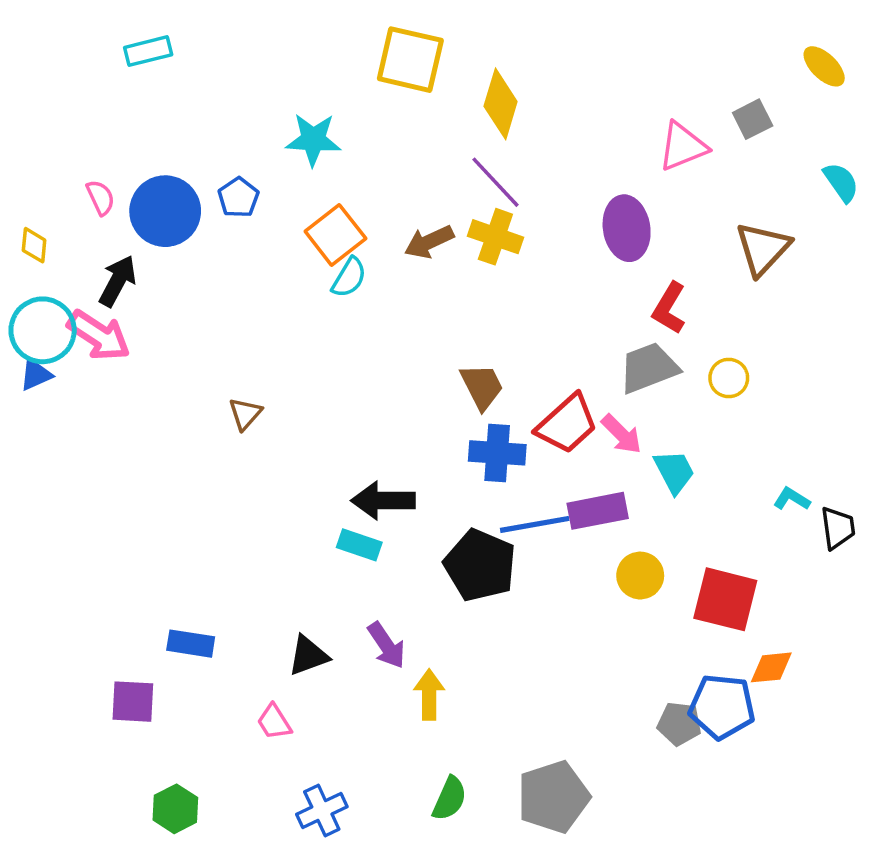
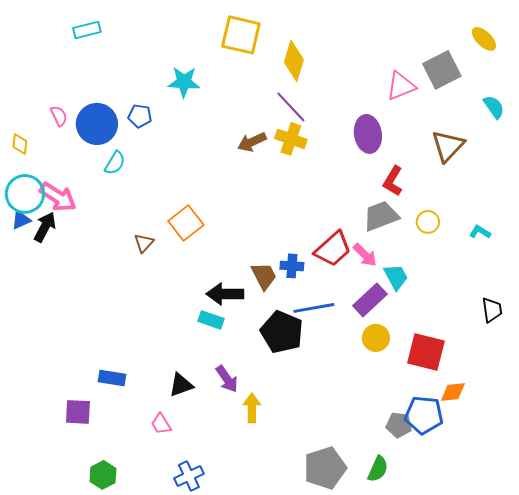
gray square: (753, 119) -> (442, 70), size x1.6
blue pentagon: (238, 198) -> (140, 116), turned -30
orange square: (335, 235) -> (186, 223), moved
cyan semicircle: (349, 278) -> (115, 163), moved
black arrow: (117, 281) -> (45, 227), moved
brown trapezoid: (482, 387) -> (264, 276), moved
blue cross: (497, 453) -> (292, 266), size x0.7
cyan L-shape: (792, 499) -> (480, 232), moved
purple rectangle: (598, 511) -> (370, 300), moved, turned -32
green semicircle: (450, 799) -> (378, 469), moved

